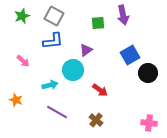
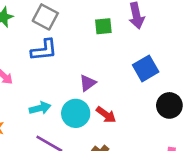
purple triangle: (86, 50) -> (88, 83), moved
cyan circle: (73, 70) -> (76, 113), moved
black circle: (148, 73) -> (169, 105), moved

